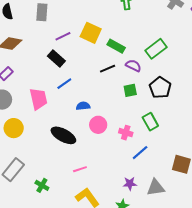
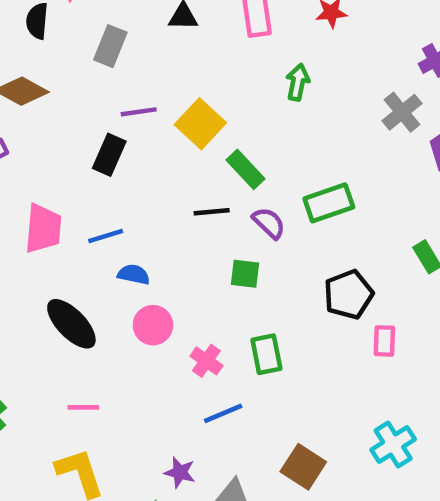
black rectangle: (56, 59) -> (109, 155), turned 54
blue line: (64, 84) -> (106, 236), moved
black pentagon: (160, 88) -> (348, 294), moved

